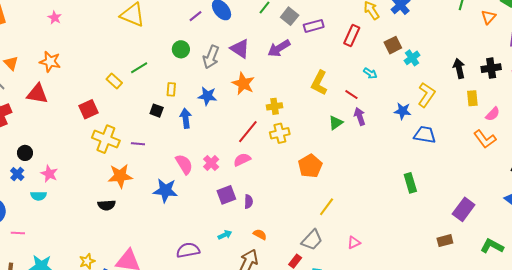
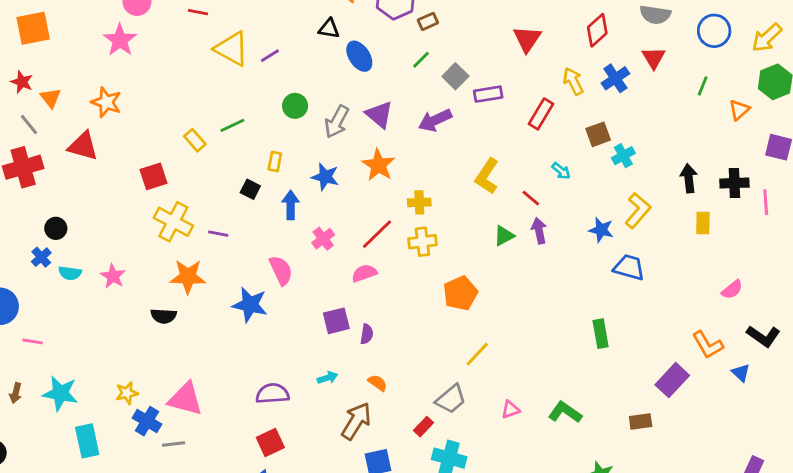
purple line: (196, 16) -> (270, 56), moved
pink star: (55, 18) -> (120, 40), size x1.6
pink semicircle: (493, 114) -> (732, 290), moved
orange L-shape: (485, 139) -> (708, 345), moved
pink cross: (211, 163) -> (323, 239), moved
pink star: (49, 174) -> (113, 276), moved
cyan semicircle: (38, 196) -> (70, 273), moved
green L-shape: (492, 246) -> (565, 412), moved

